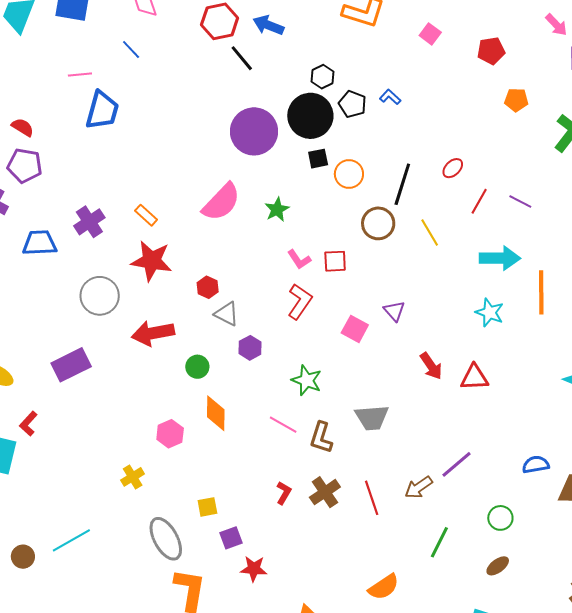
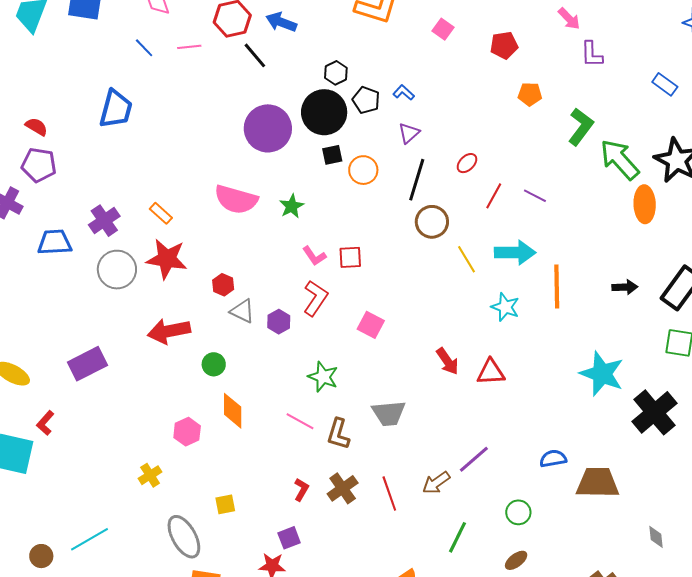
pink line: (80, 75) -> (189, 47), moved
pink semicircle: (221, 202) -> (236, 199), turned 63
brown circle: (378, 223) -> (432, 222), moved
yellow line: (430, 233) -> (466, 259), moved
gray circle: (100, 296) -> (117, 270), moved
purple triangle: (394, 311) -> (409, 133), moved, turned 30
purple hexagon: (250, 348) -> (279, 322), moved
purple square: (231, 538) -> (289, 538), moved

